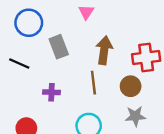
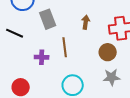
brown arrow: (104, 50) -> (86, 22), size x0.6
brown line: (93, 83) -> (65, 47), moved

